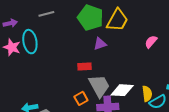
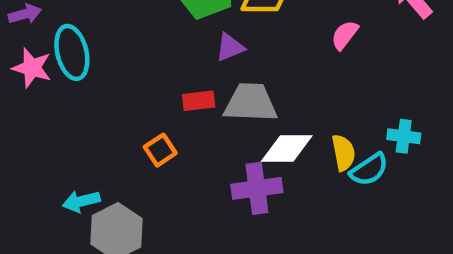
gray trapezoid: (99, 86) -> (251, 103), moved, turned -55
orange square: (81, 98) -> (160, 150), moved

